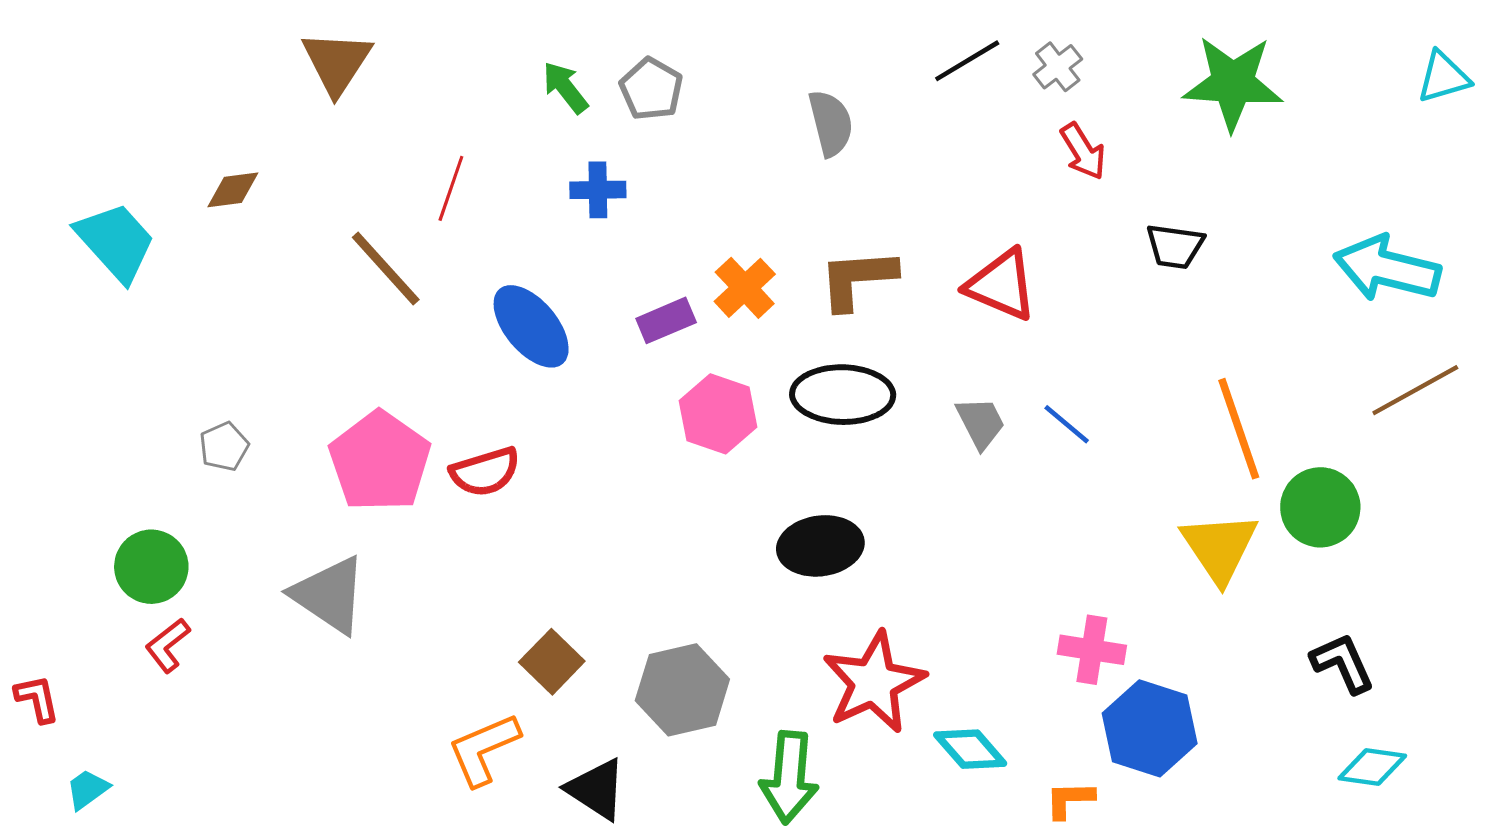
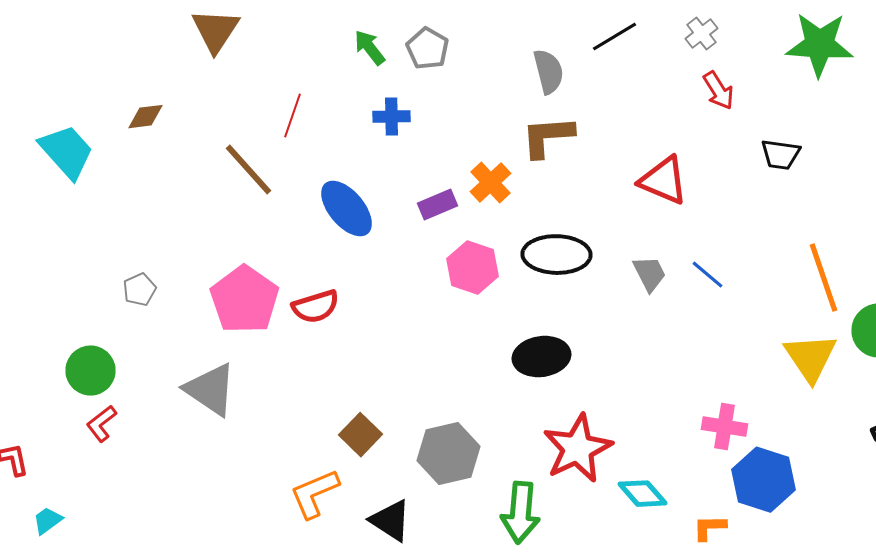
black line: (967, 61) -> (614, 37), moved
brown L-shape: (857, 279) -> (548, 137), moved

